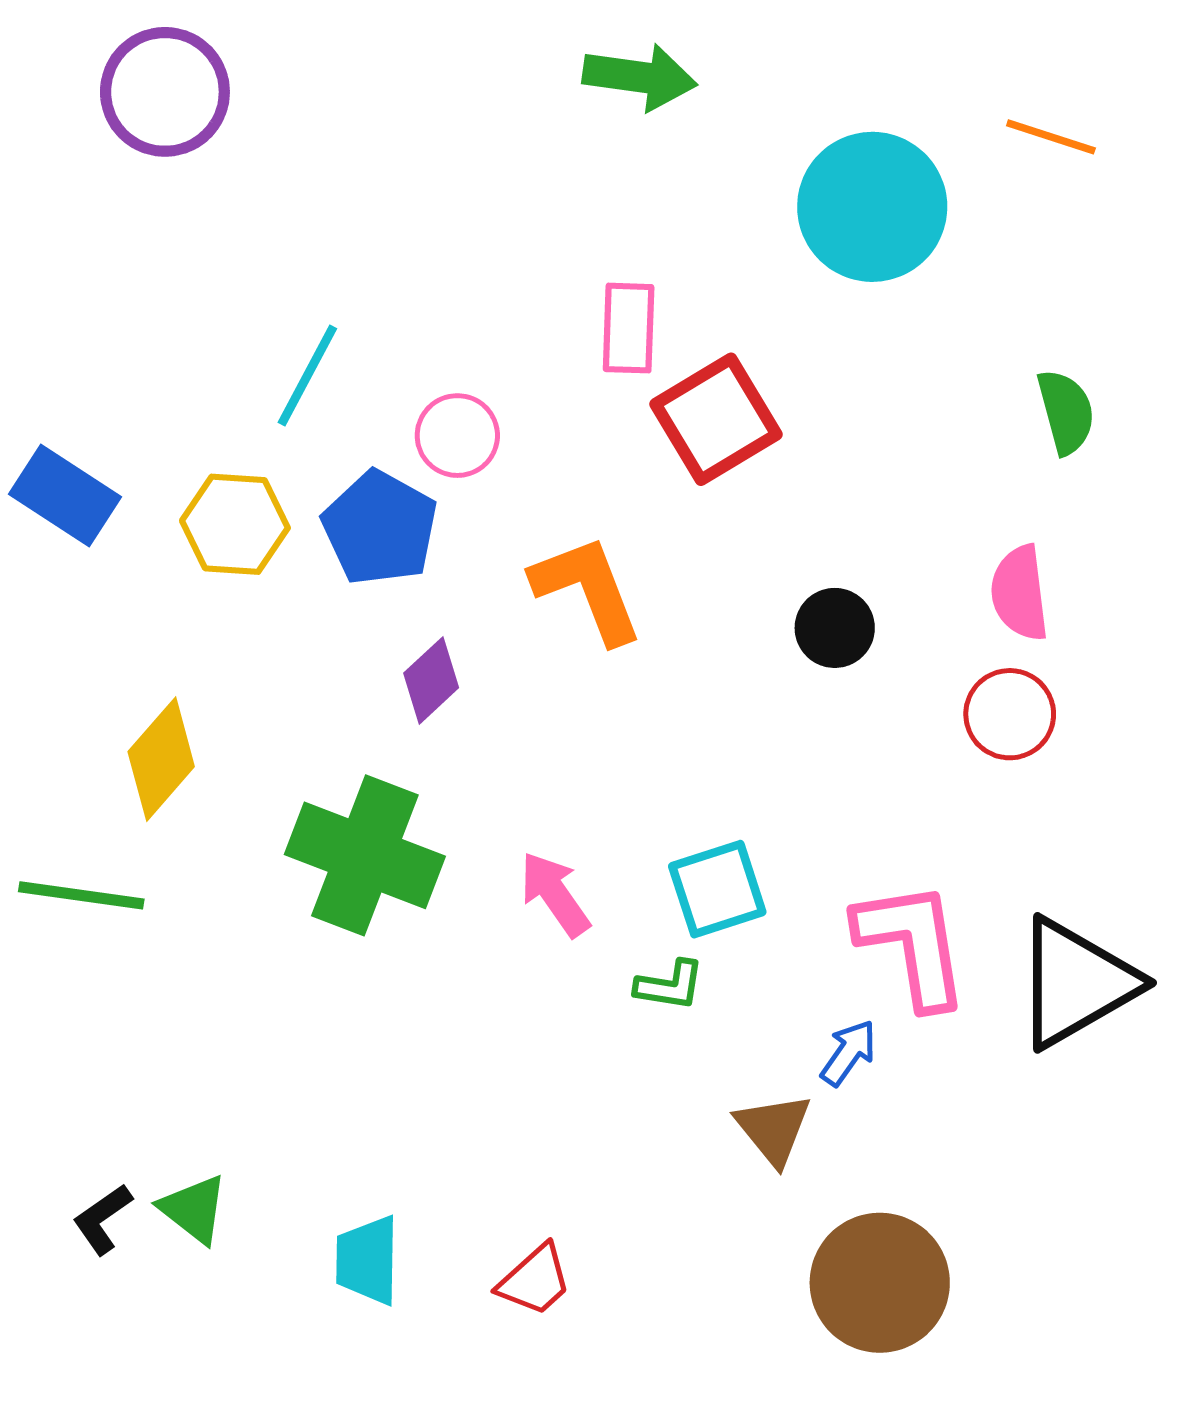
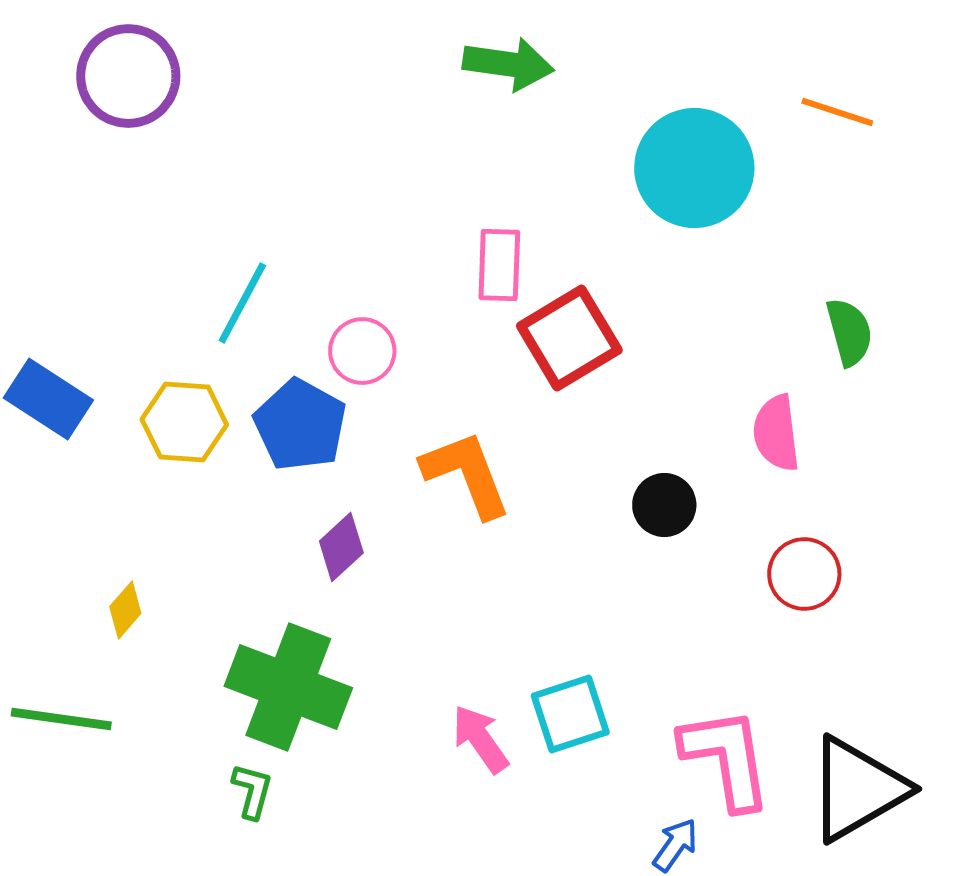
pink semicircle: (1020, 593) -> (776, 433), moved
yellow diamond: (161, 759) -> (125, 610), size x0.6
pink arrow: (555, 894) -> (480, 739), moved
green L-shape: (670, 985) -> (252, 791), moved, turned -84

